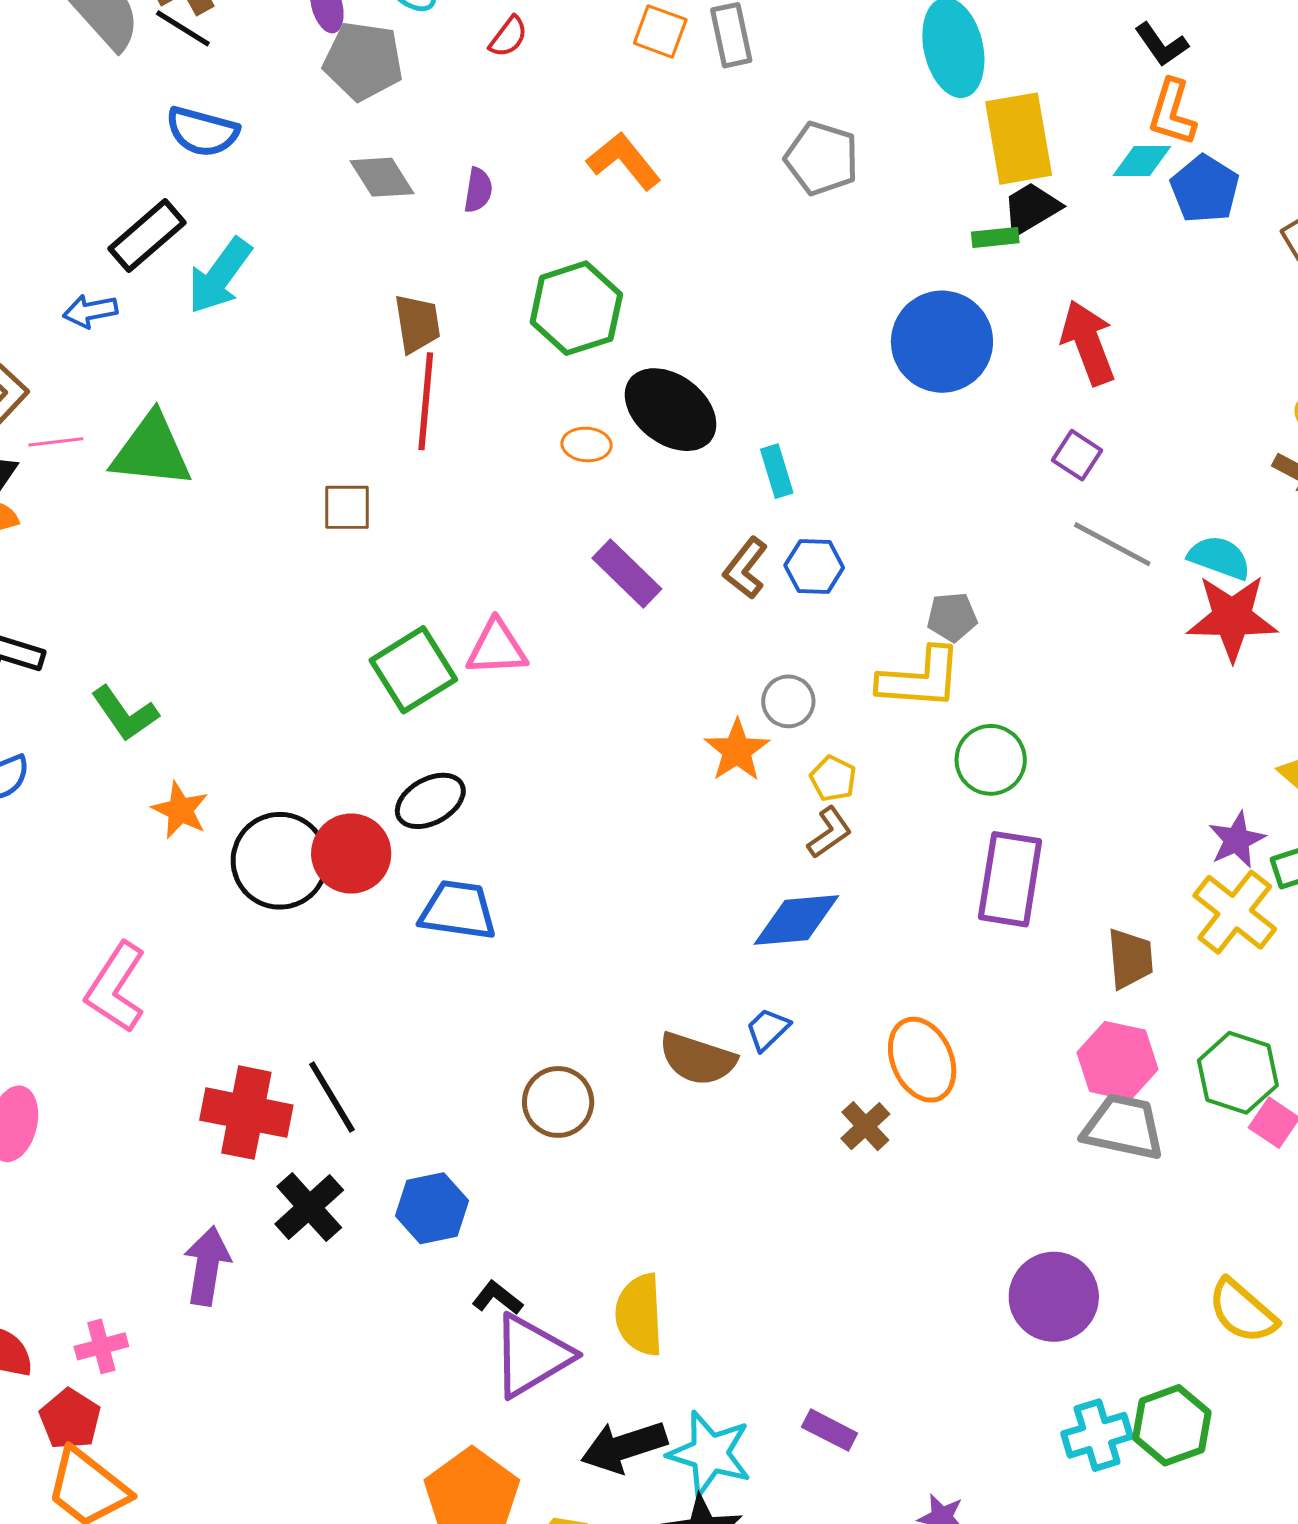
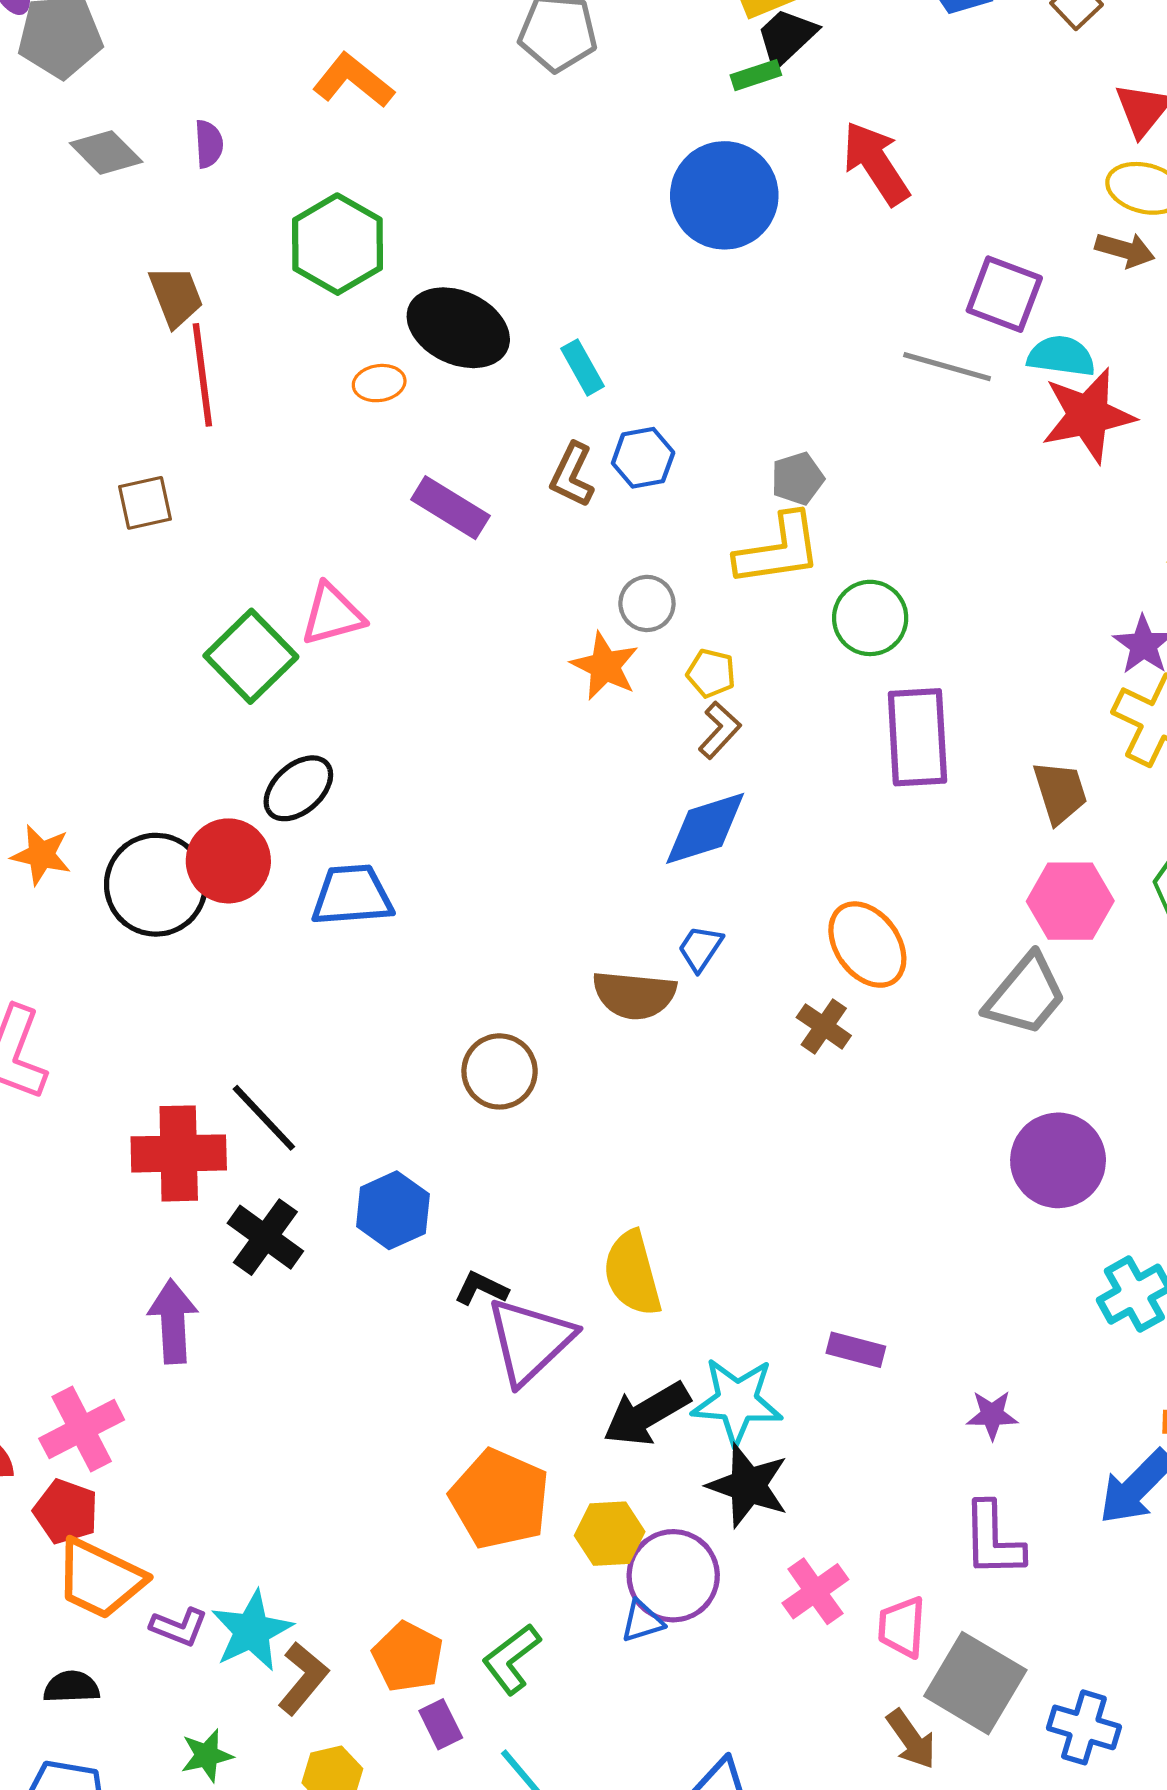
purple square: (1077, 455) -> (1004, 294), moved, size x1.5
gray trapezoid: (1123, 1127) -> (1026, 995), moved, turned 130
pink cross: (101, 1346) -> (82, 1429), size x1.5

